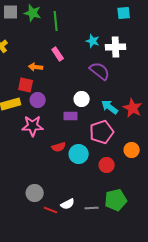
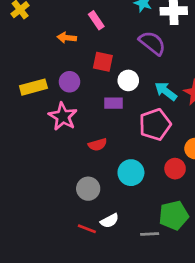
red square: (26, 85) -> (103, 62), moved
pink star: (33, 126) -> (63, 116), turned 30
cyan circle: (79, 154) -> (131, 173), moved
red circle: (107, 165) -> (175, 169), moved
gray circle: (35, 193) -> (88, 189), moved
gray line: (92, 208) -> (150, 234), moved

